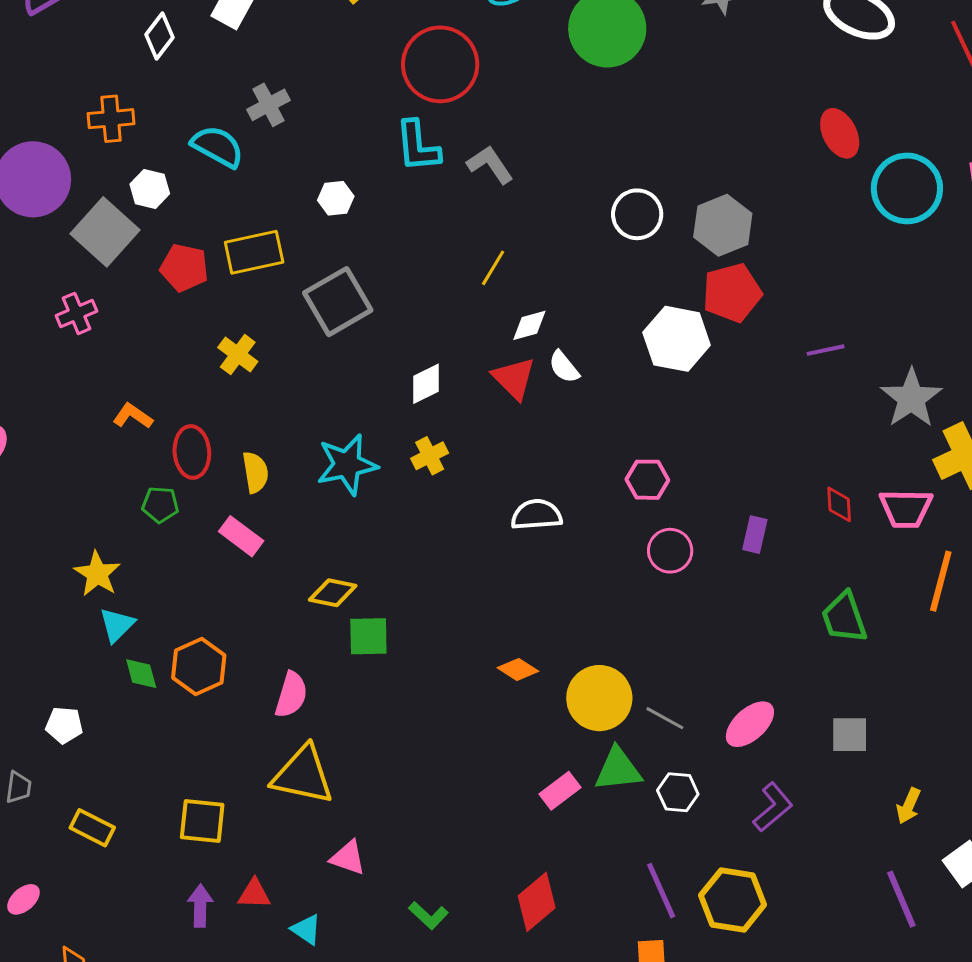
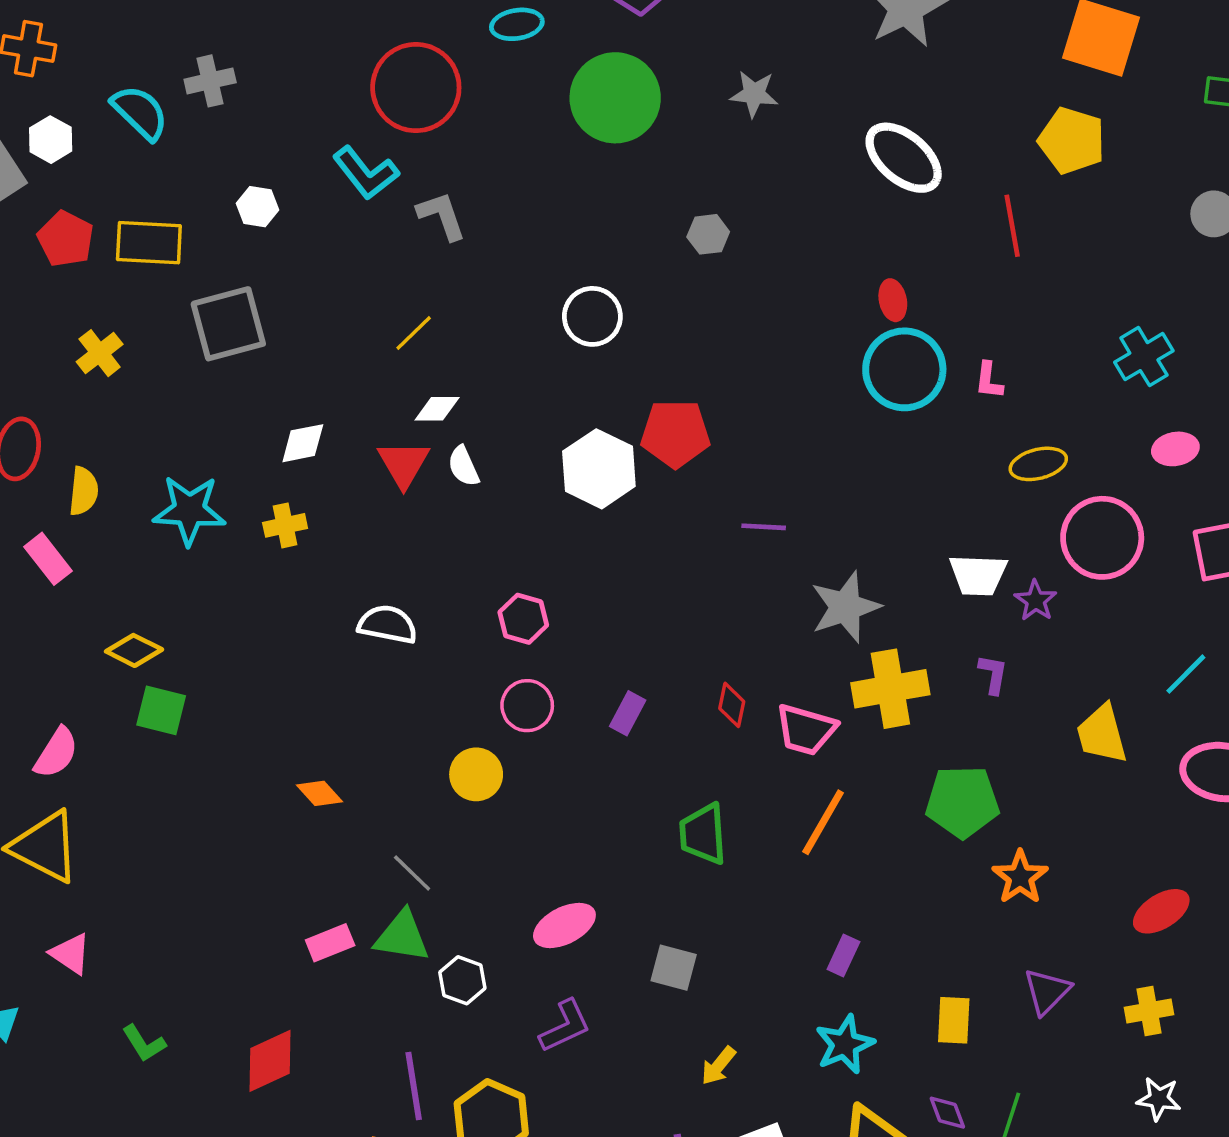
red ellipse: (840, 133) -> (893, 300), moved, size x0.7
cyan L-shape: (418, 146) -> (366, 173), turned -48
gray hexagon: (723, 225) -> (708, 234), moved, size x0.6
yellow circle: (599, 698) -> (476, 774), moved, size x0.7
gray line: (665, 718) -> (412, 873), moved

